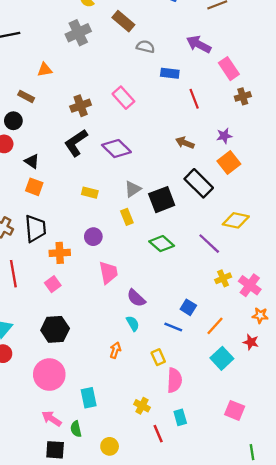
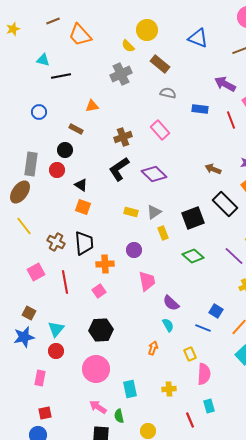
gray semicircle: (145, 47) -> (168, 93), moved
red line: (194, 99) -> (231, 120), moved
gray triangle: (133, 189) -> (154, 212), moved
yellow cross: (142, 406) -> (169, 389), moved, turned -32

